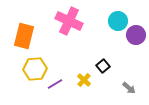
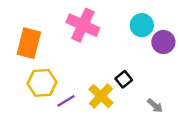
yellow cross: (84, 80) -> (101, 96), size x1.5

